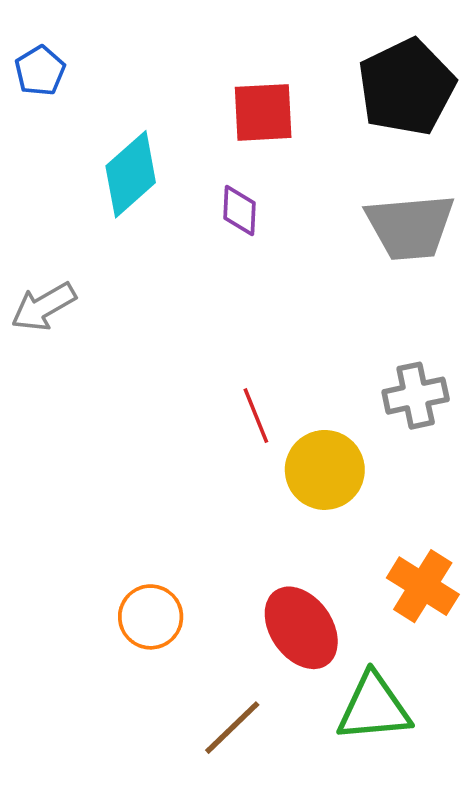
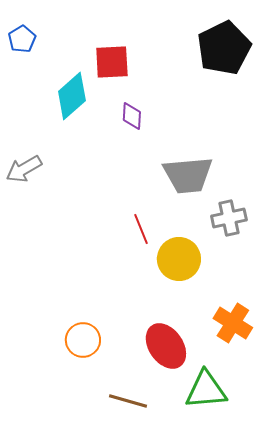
red square: (263, 112) -> (112, 62), moved
gray trapezoid: (410, 227) -> (188, 175), moved
brown line: (232, 728) -> (128, 401), turned 60

